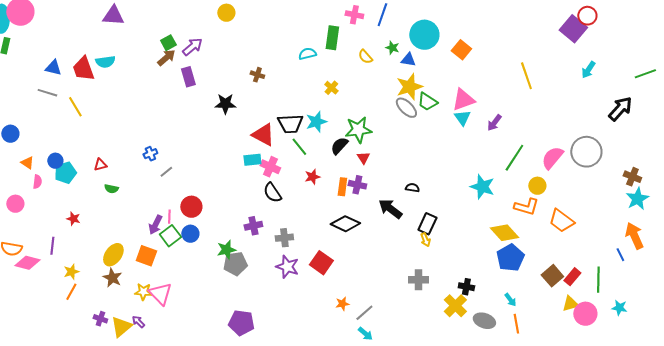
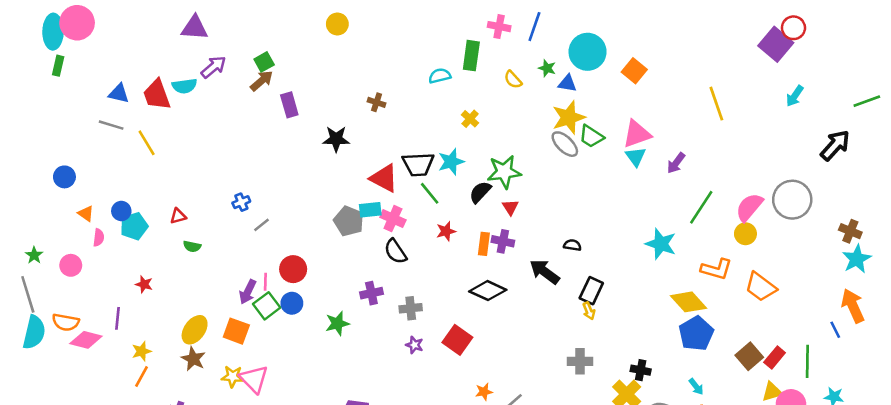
purple arrow: (192, 47) -> (214, 67), moved
yellow circle: (537, 186) -> (745, 234), moved
gray pentagon: (235, 264) -> (349, 221), moved, turned 30
purple star: (287, 267) -> (414, 345), size x0.6

